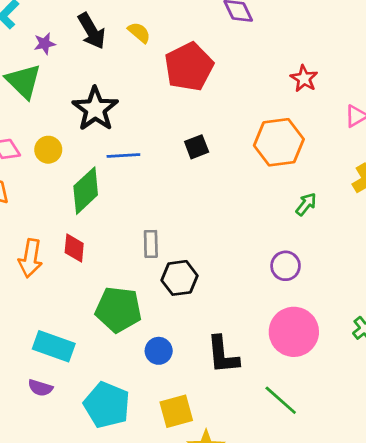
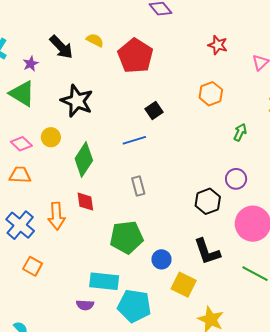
orange hexagon: (279, 142) -> (211, 94), size x0.7
blue line: (123, 155) -> (134, 140), moved
black hexagon: (180, 278) -> (208, 201), moved
cyan rectangle: (54, 346) -> (104, 281), moved
yellow square: (176, 411) -> (184, 285), moved, turned -35

